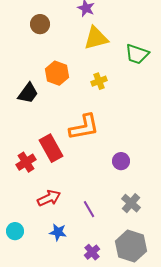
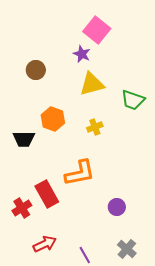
black trapezoid: (28, 93) -> (24, 139), turned 55

